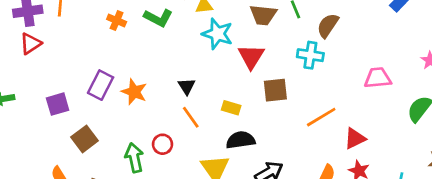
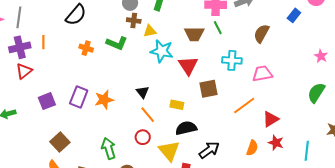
brown semicircle: (328, 26) -> (262, 34), moved
pink trapezoid: (378, 78) -> (262, 74), moved
orange star: (134, 92) -> (104, 100), turned -30
purple square: (58, 104) -> (47, 101), moved
brown square: (84, 139) -> (60, 142), moved
red circle: (163, 144) -> (143, 137), moved

